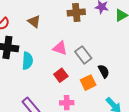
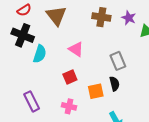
brown triangle: (34, 21) -> (56, 16), size x1.5
gray rectangle: (83, 55) -> (118, 61), moved

